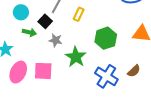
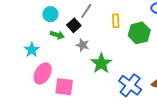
yellow rectangle: (79, 14) -> (116, 21), moved, turned -32
green hexagon: (106, 38) -> (139, 33), moved
pink square: (43, 71) -> (64, 87), moved

